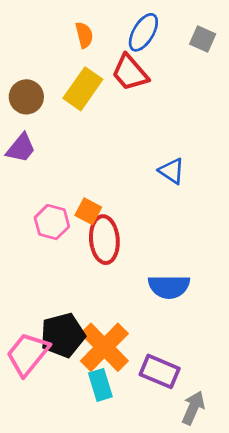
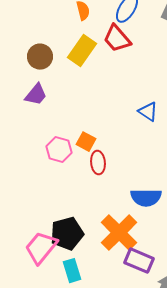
red ellipse: (104, 240) -> (98, 163), size x0.7
orange cross: (104, 347) -> (119, 233), moved
cyan rectangle: (100, 385) -> (72, 271), moved

